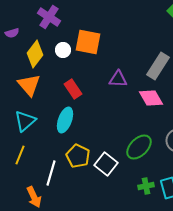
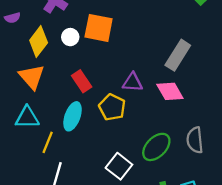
purple triangle: (118, 79) -> (133, 82), moved
cyan triangle: (25, 121) -> (27, 117), turned 40
yellow line: (20, 155) -> (48, 142), moved
yellow pentagon: (78, 156) -> (112, 107), moved

